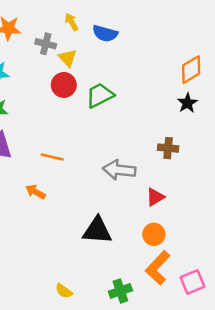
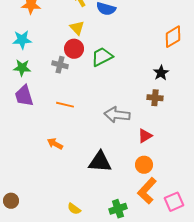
gray cross: (46, 44) -> (60, 65), moved
black star: (187, 103) -> (161, 73), moved
orange arrow: (35, 192) -> (55, 144), moved

